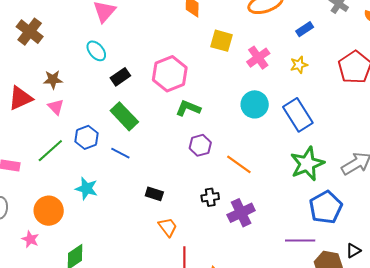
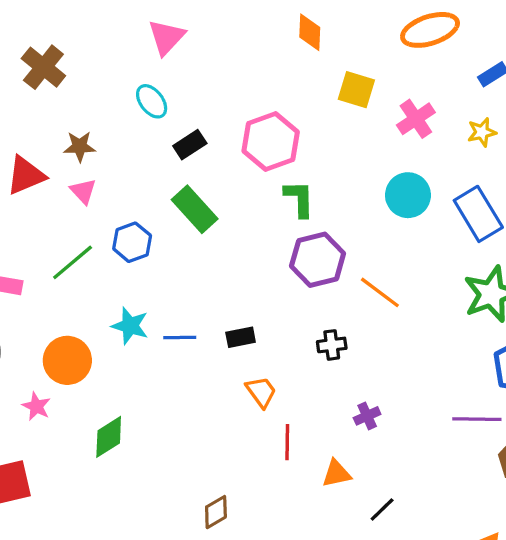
green L-shape: (188, 108) -> (299, 199), turned 65
purple hexagon: (200, 145) -> (318, 260), size x1.5
blue line: (120, 153) -> (180, 337), moved, turned -30
black rectangle: (154, 194) -> (241, 337), turned -30
purple cross: (241, 213) -> (367, 416), moved, size x0.6

